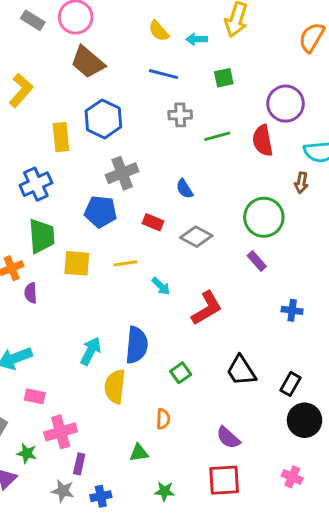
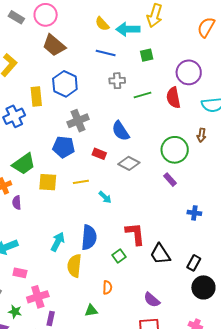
cyan arrow: (197, 39) -> (128, 29), size x1.6
brown arrow: (301, 183) -> (201, 135), moved
blue cross: (36, 184) -> (14, 116), moved
blue semicircle: (185, 189) -> (121, 131), size x1.5
green trapezoid: (42, 236) -> (24, 164), turned 60
red L-shape: (207, 308) -> (135, 234), moved, turned -65

